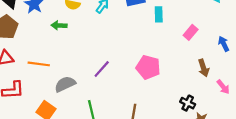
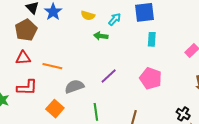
cyan rectangle: (159, 14) -> (152, 39), moved
green arrow: (59, 25) -> (101, 36), moved

